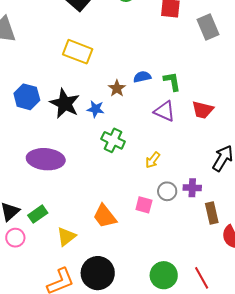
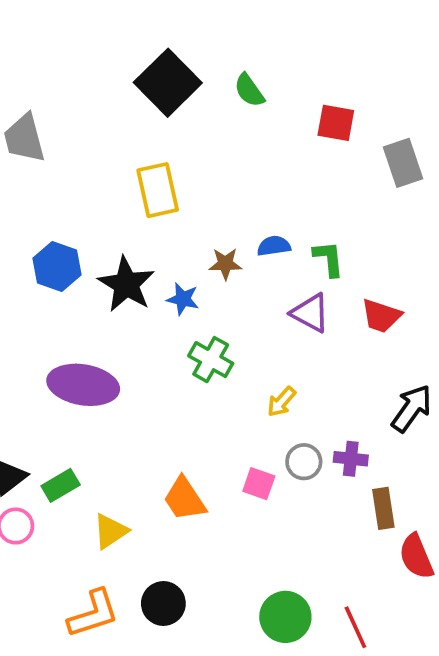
yellow rectangle: (78, 52) -> (158, 190), turned 52
brown star: (117, 88) -> (225, 264), turned 30
black circle: (98, 273) -> (163, 603), size x0.7

